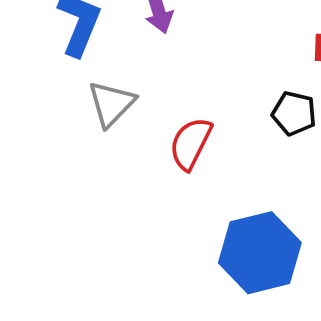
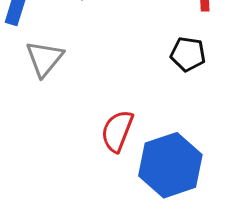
red semicircle: (191, 144) -> (117, 131), moved

